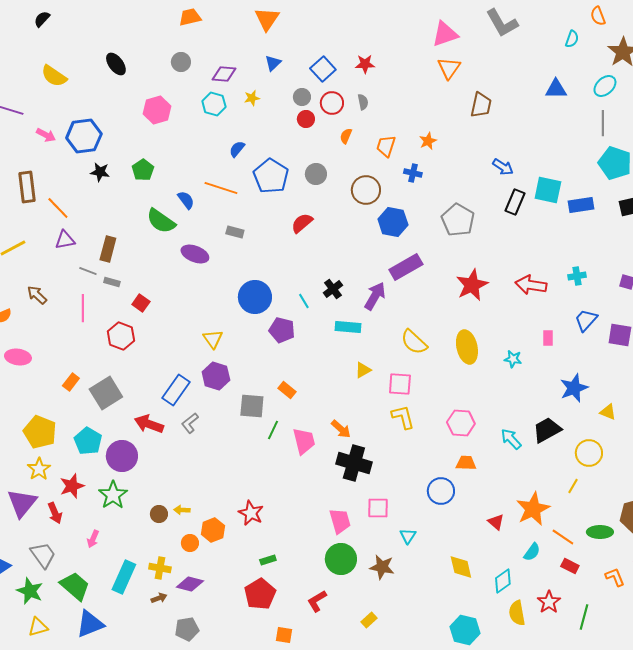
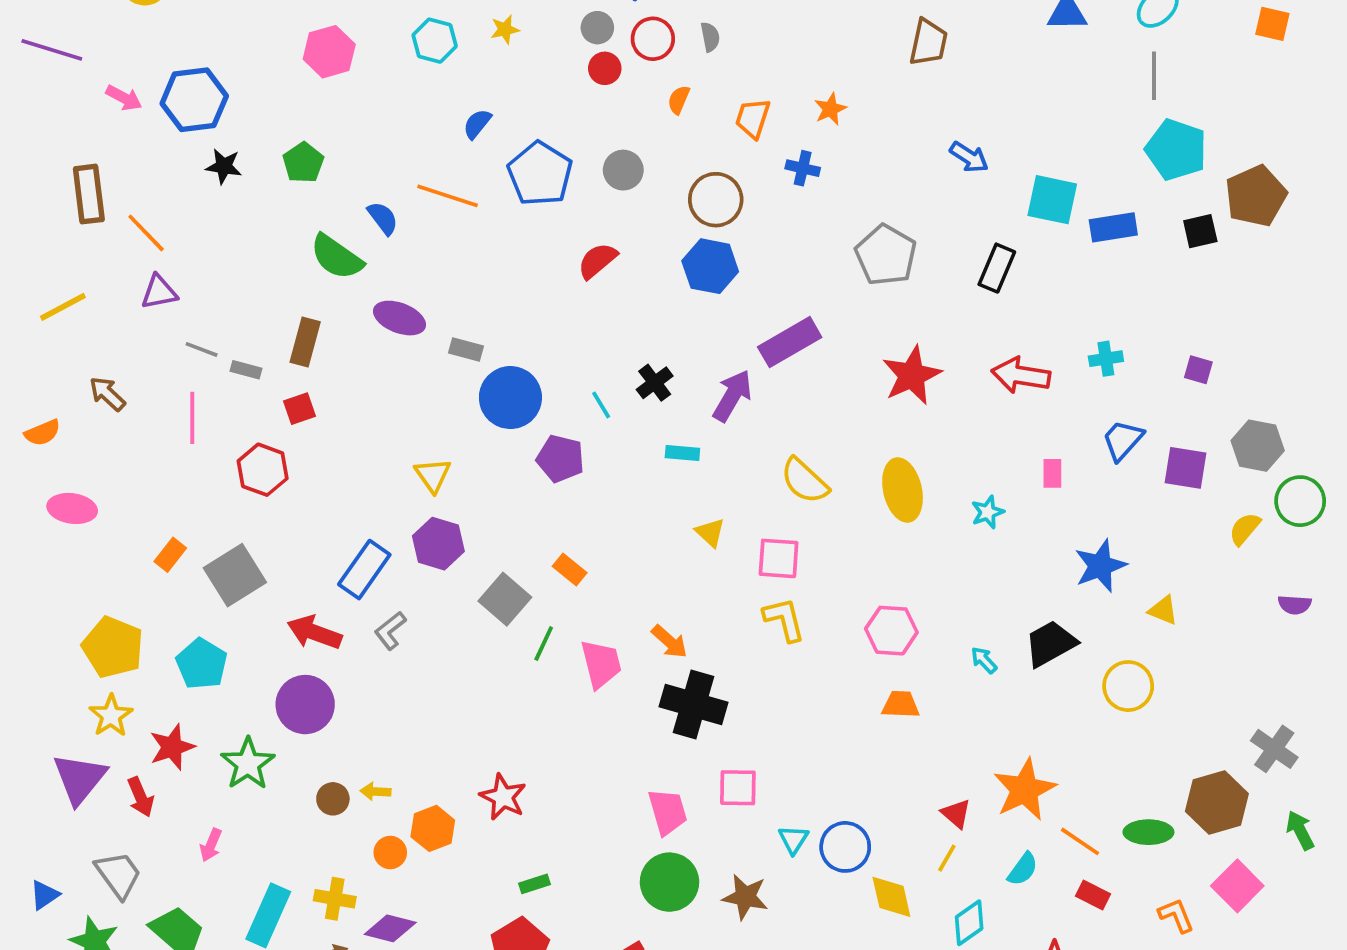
black rectangle: (515, 202) -> (997, 268), moved
blue hexagon: (393, 222) -> (710, 266), moved
gray rectangle: (235, 232) -> (466, 349), moved
brown rectangle: (108, 249) -> (305, 342), moved
red square: (141, 303) -> (300, 409), turned 36
cyan rectangle: (348, 327) -> (682, 453), size x0.7
cyan star: (513, 359) -> (988, 512), turned -30
yellow triangle: (363, 370) -> (710, 533), turned -48
gray square: (252, 406) -> (505, 599), turned 36
cyan arrow: (511, 439) -> (984, 660), size x0.7
purple circle: (122, 456) -> (305, 705), moved
yellow line: (573, 486) -> (947, 858), moved
blue circle: (441, 491) -> (845, 847), moved

